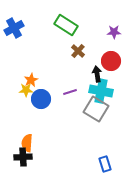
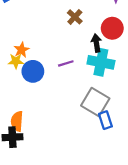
gray square: (96, 109) -> (95, 102), moved
blue rectangle: (105, 164) -> (105, 120), moved

